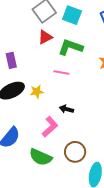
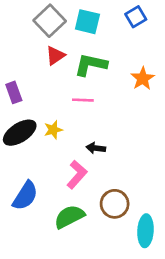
green semicircle: (41, 157) -> (69, 217), turned 135

